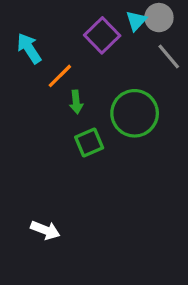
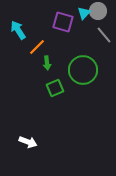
purple square: (102, 35) -> (63, 22), turned -30

